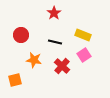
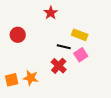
black line: (55, 42) -> (64, 47), moved
orange star: (34, 60) -> (31, 78), moved

